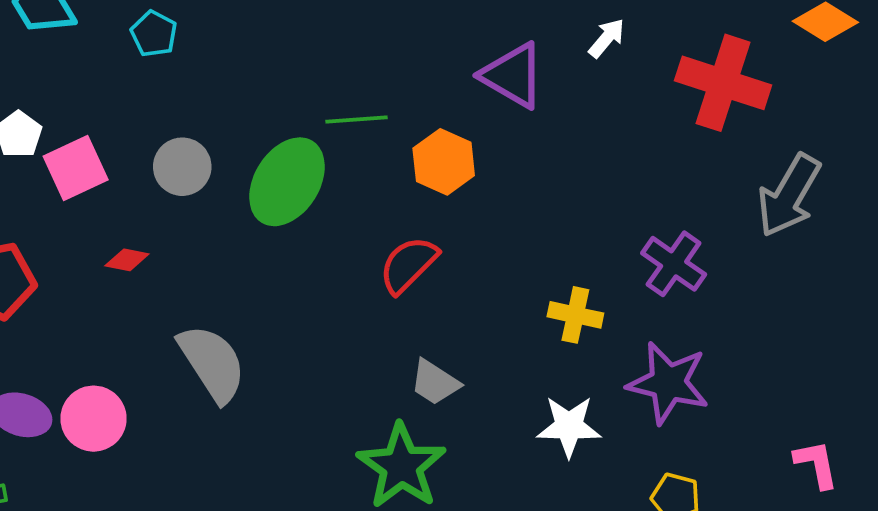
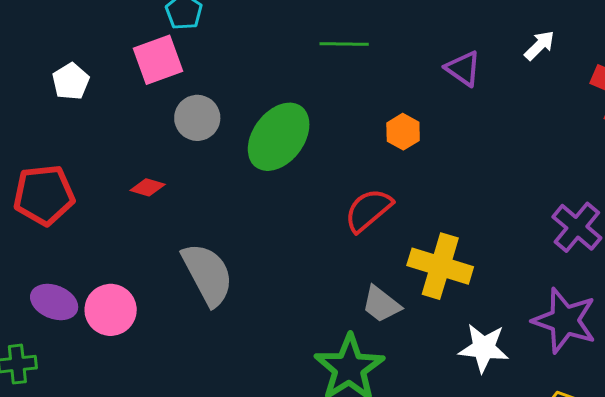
purple triangle: (513, 75) -> (463, 68), size x0.7
green line: (356, 120) -> (344, 44), moved
orange hexagon: (444, 162) -> (403, 132), size x0.7
pink square: (76, 168) -> (158, 60), moved
yellow cross: (575, 315) -> (440, 266), moved, size x1.5

